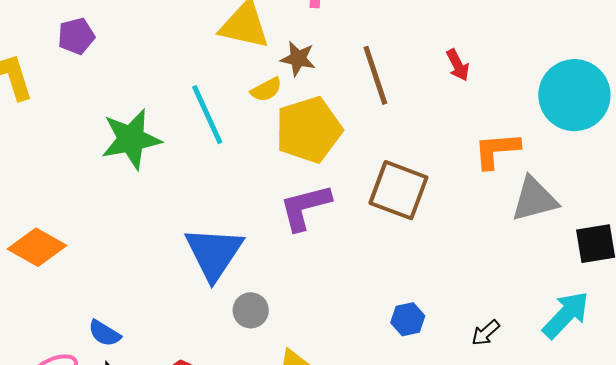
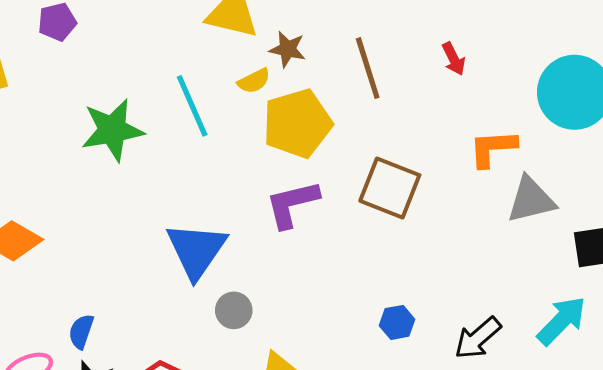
blue semicircle: (104, 333) -> (81, 331), turned 76
black arrow: (486, 333) -> (478, 338), size x1.6

